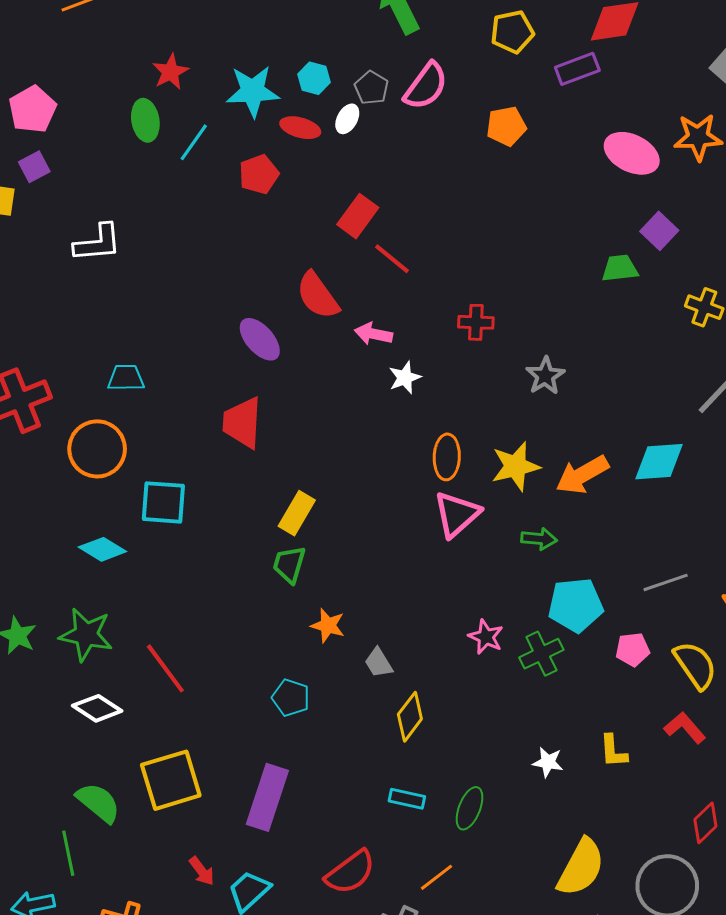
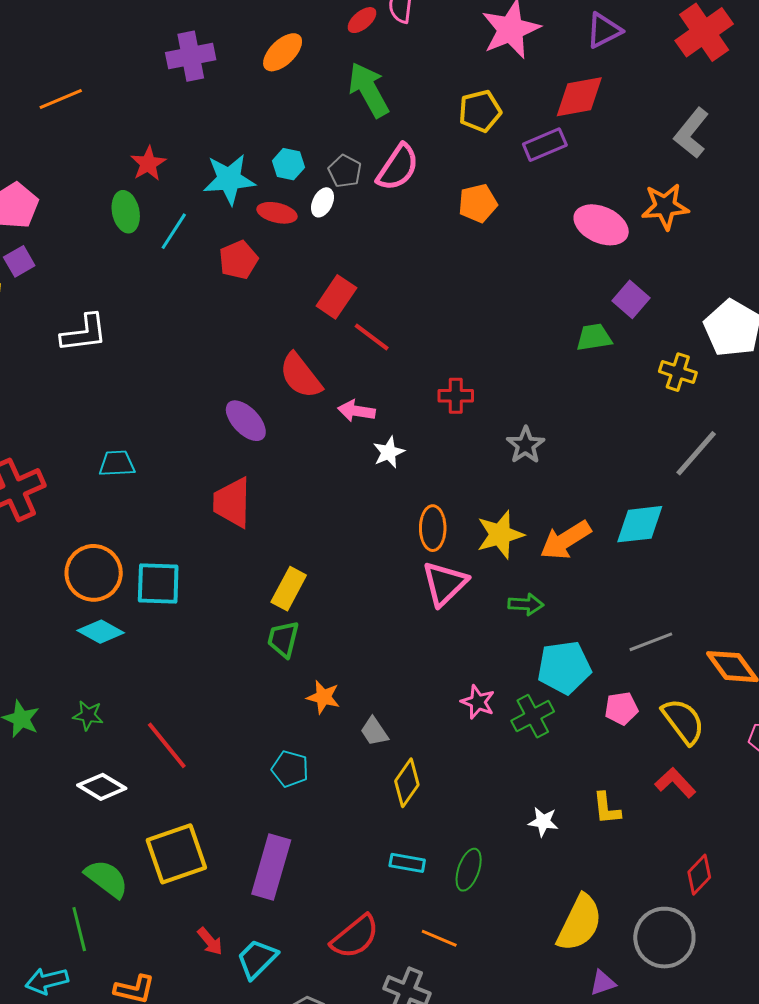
orange circle: (97, 449) -> (94, 573), moved
green star: (86, 635) -> (88, 715), size x0.6
orange line: (437, 877) -> (439, 938), turned 63

